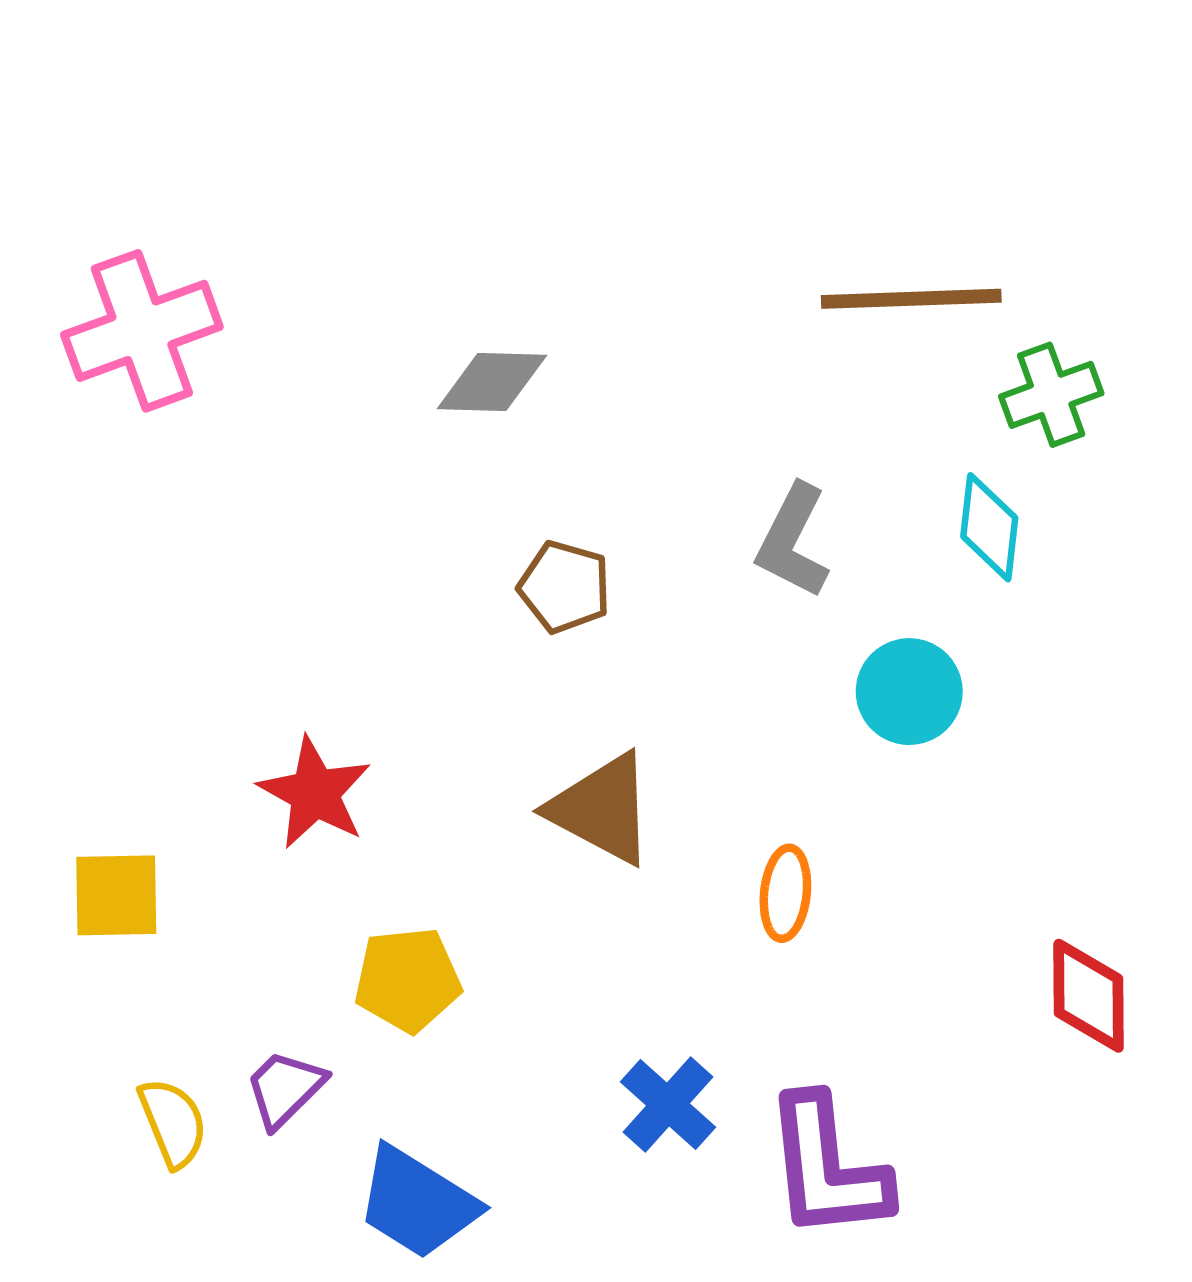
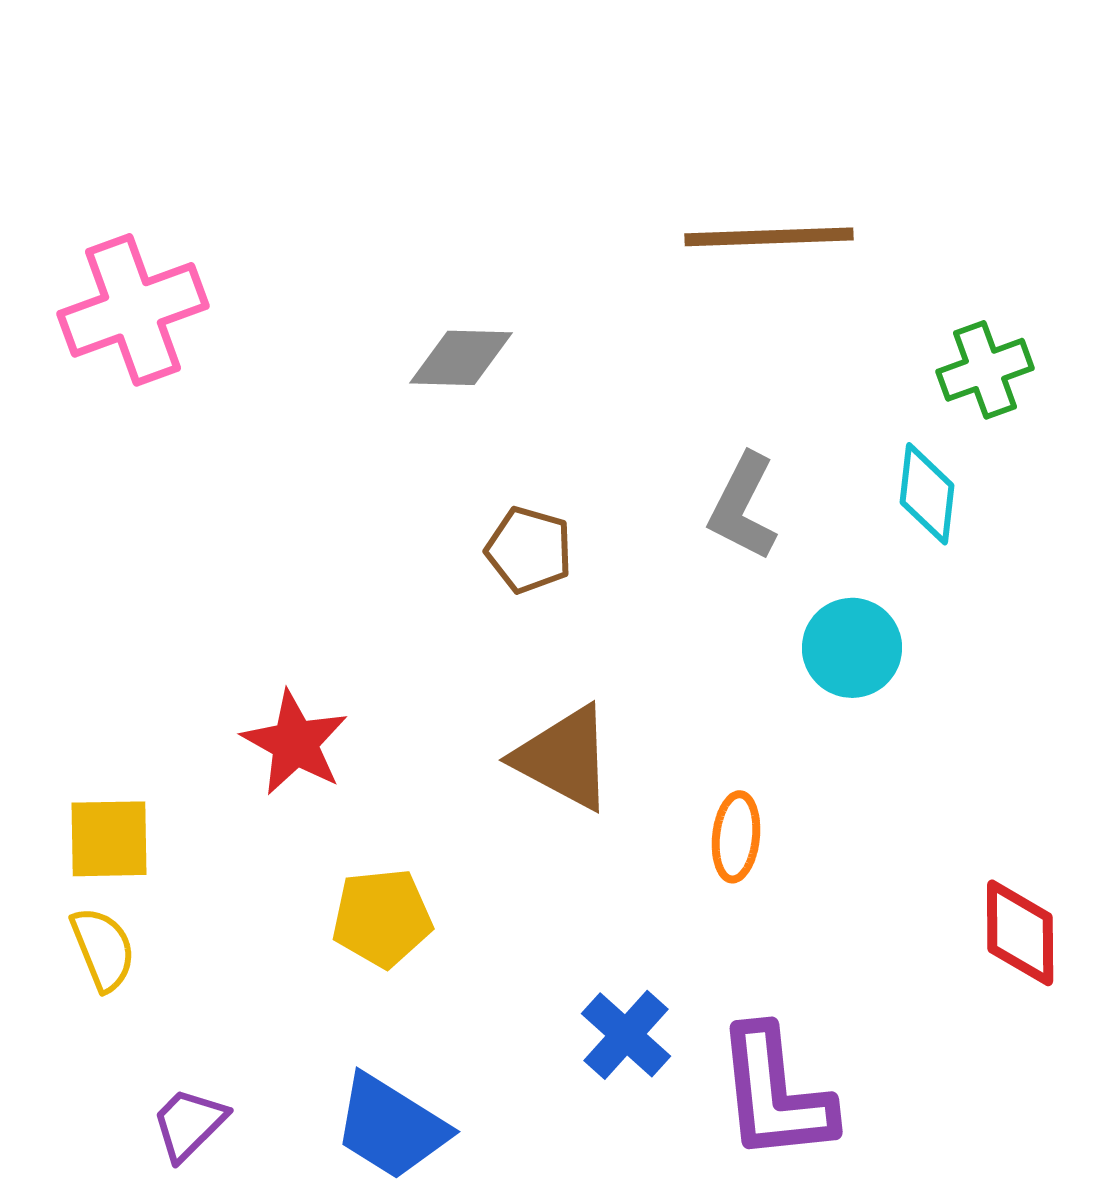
brown line: (911, 299) -> (769, 237), moved
purple trapezoid: (285, 1089) -> (189, 1124), moved
yellow semicircle: (173, 1123) -> (103, 949), moved

